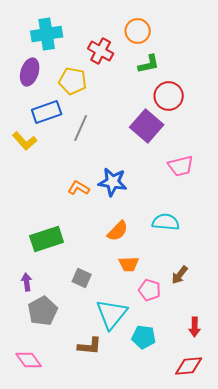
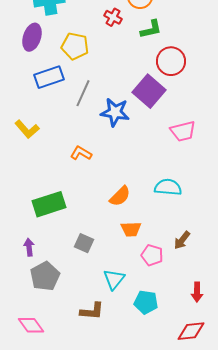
red cross: (101, 51) -> (113, 17), moved, size x0.7
yellow L-shape: (25, 141) -> (27, 129), moved
blue star: (113, 182) -> (115, 112), moved
cyan triangle: (112, 314) -> (114, 279), size x0.7

